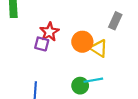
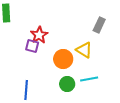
orange circle: (82, 42) -> (63, 59), moved
cyan line: (93, 80) -> (89, 79), moved

